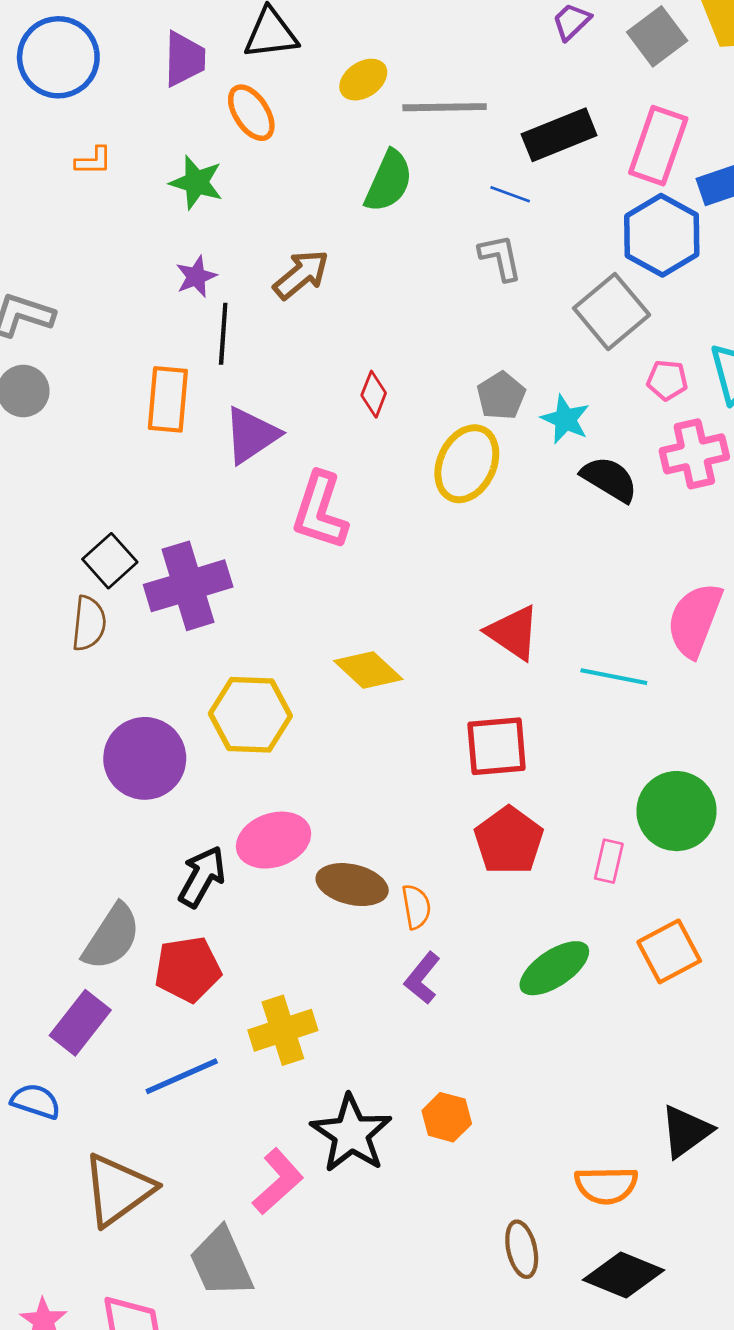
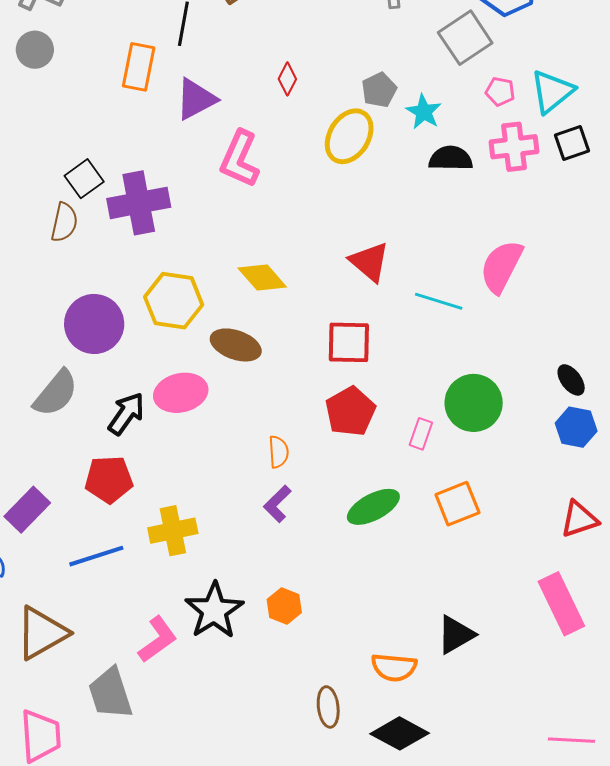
black semicircle: (609, 479) -> (451, 158), turned -36
brown ellipse: (352, 885) -> (236, 345), moved
gray semicircle: (112, 937) -> (56, 393), moved

